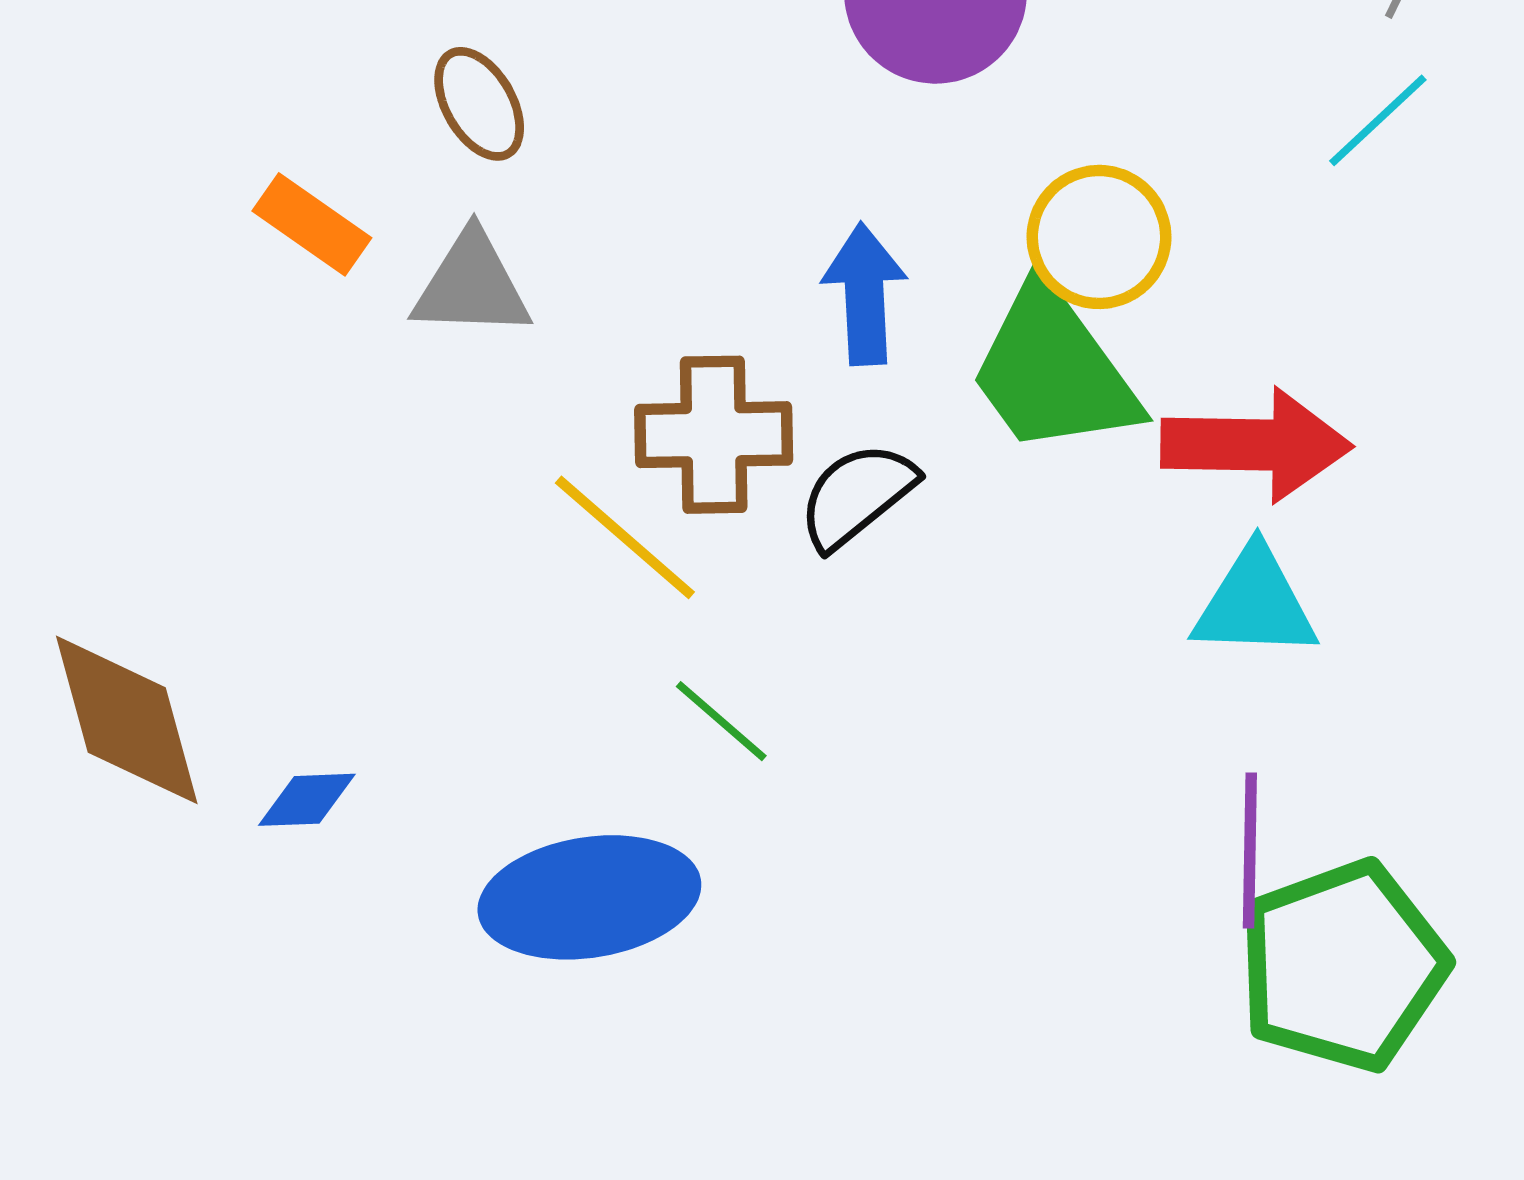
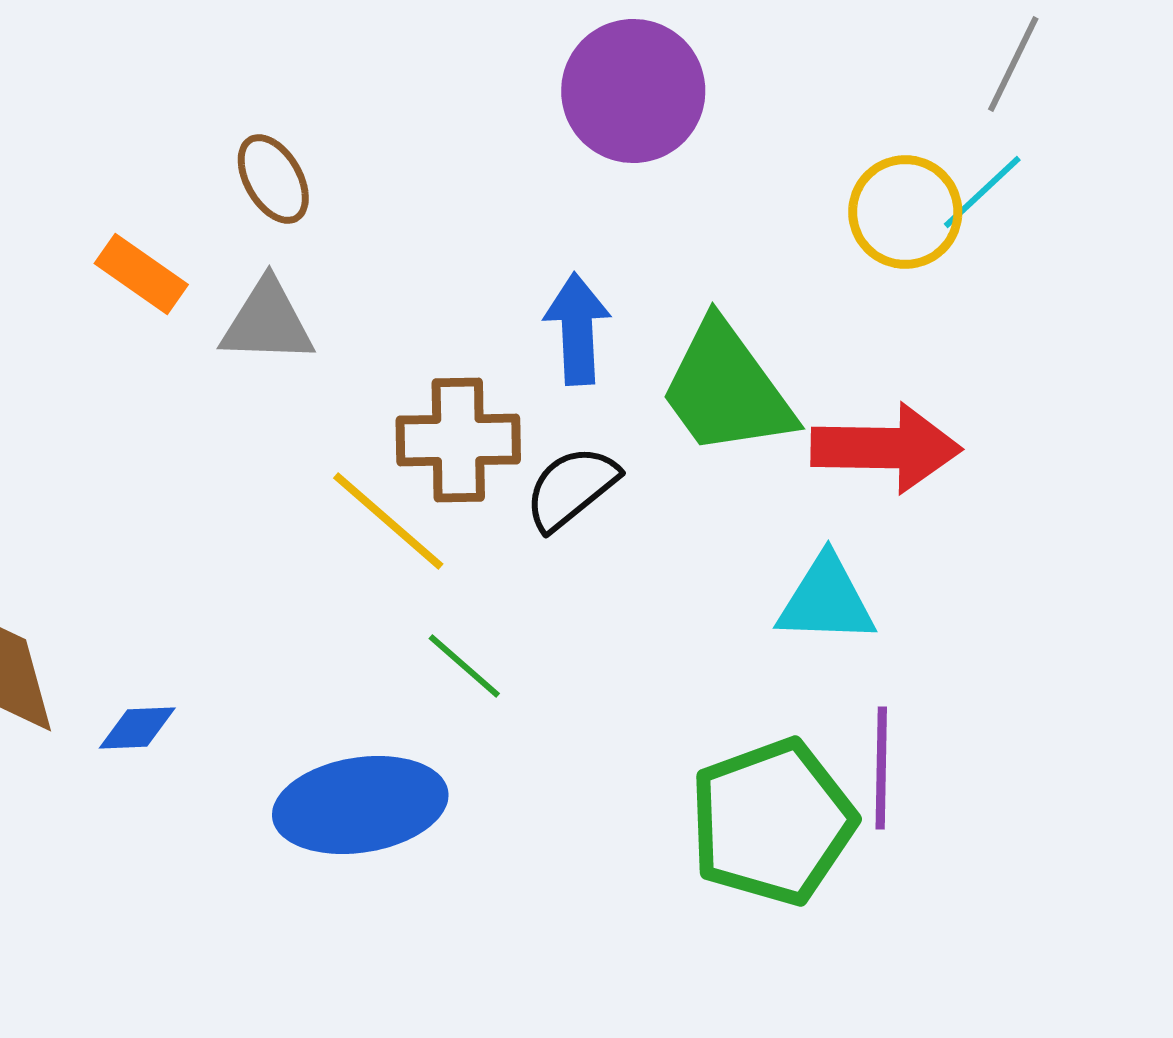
yellow circle: (1099, 237) -> (905, 212), moved
cyan triangle: (1255, 603) -> (826, 600), moved
green pentagon: (1342, 966) -> (772, 822), moved

